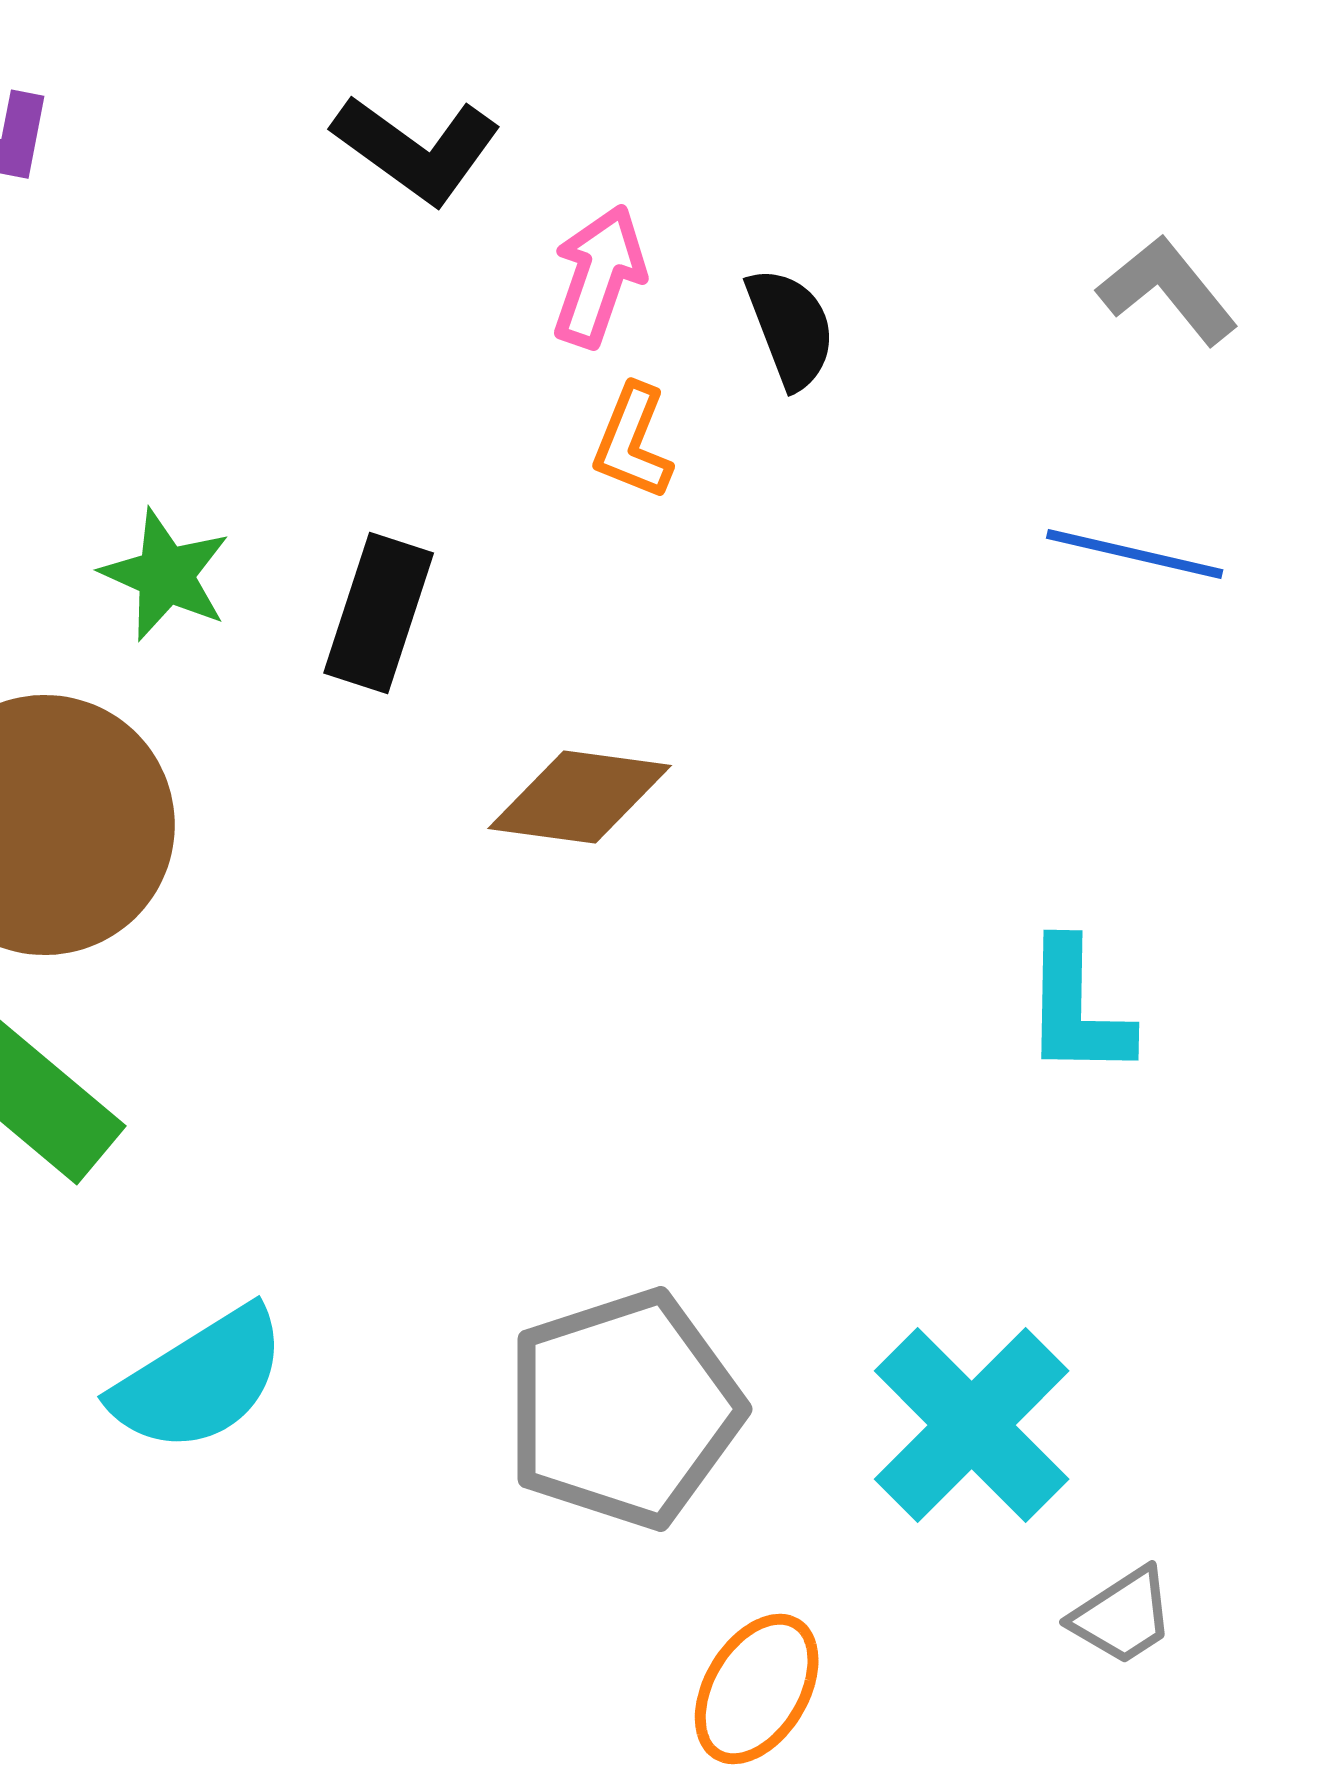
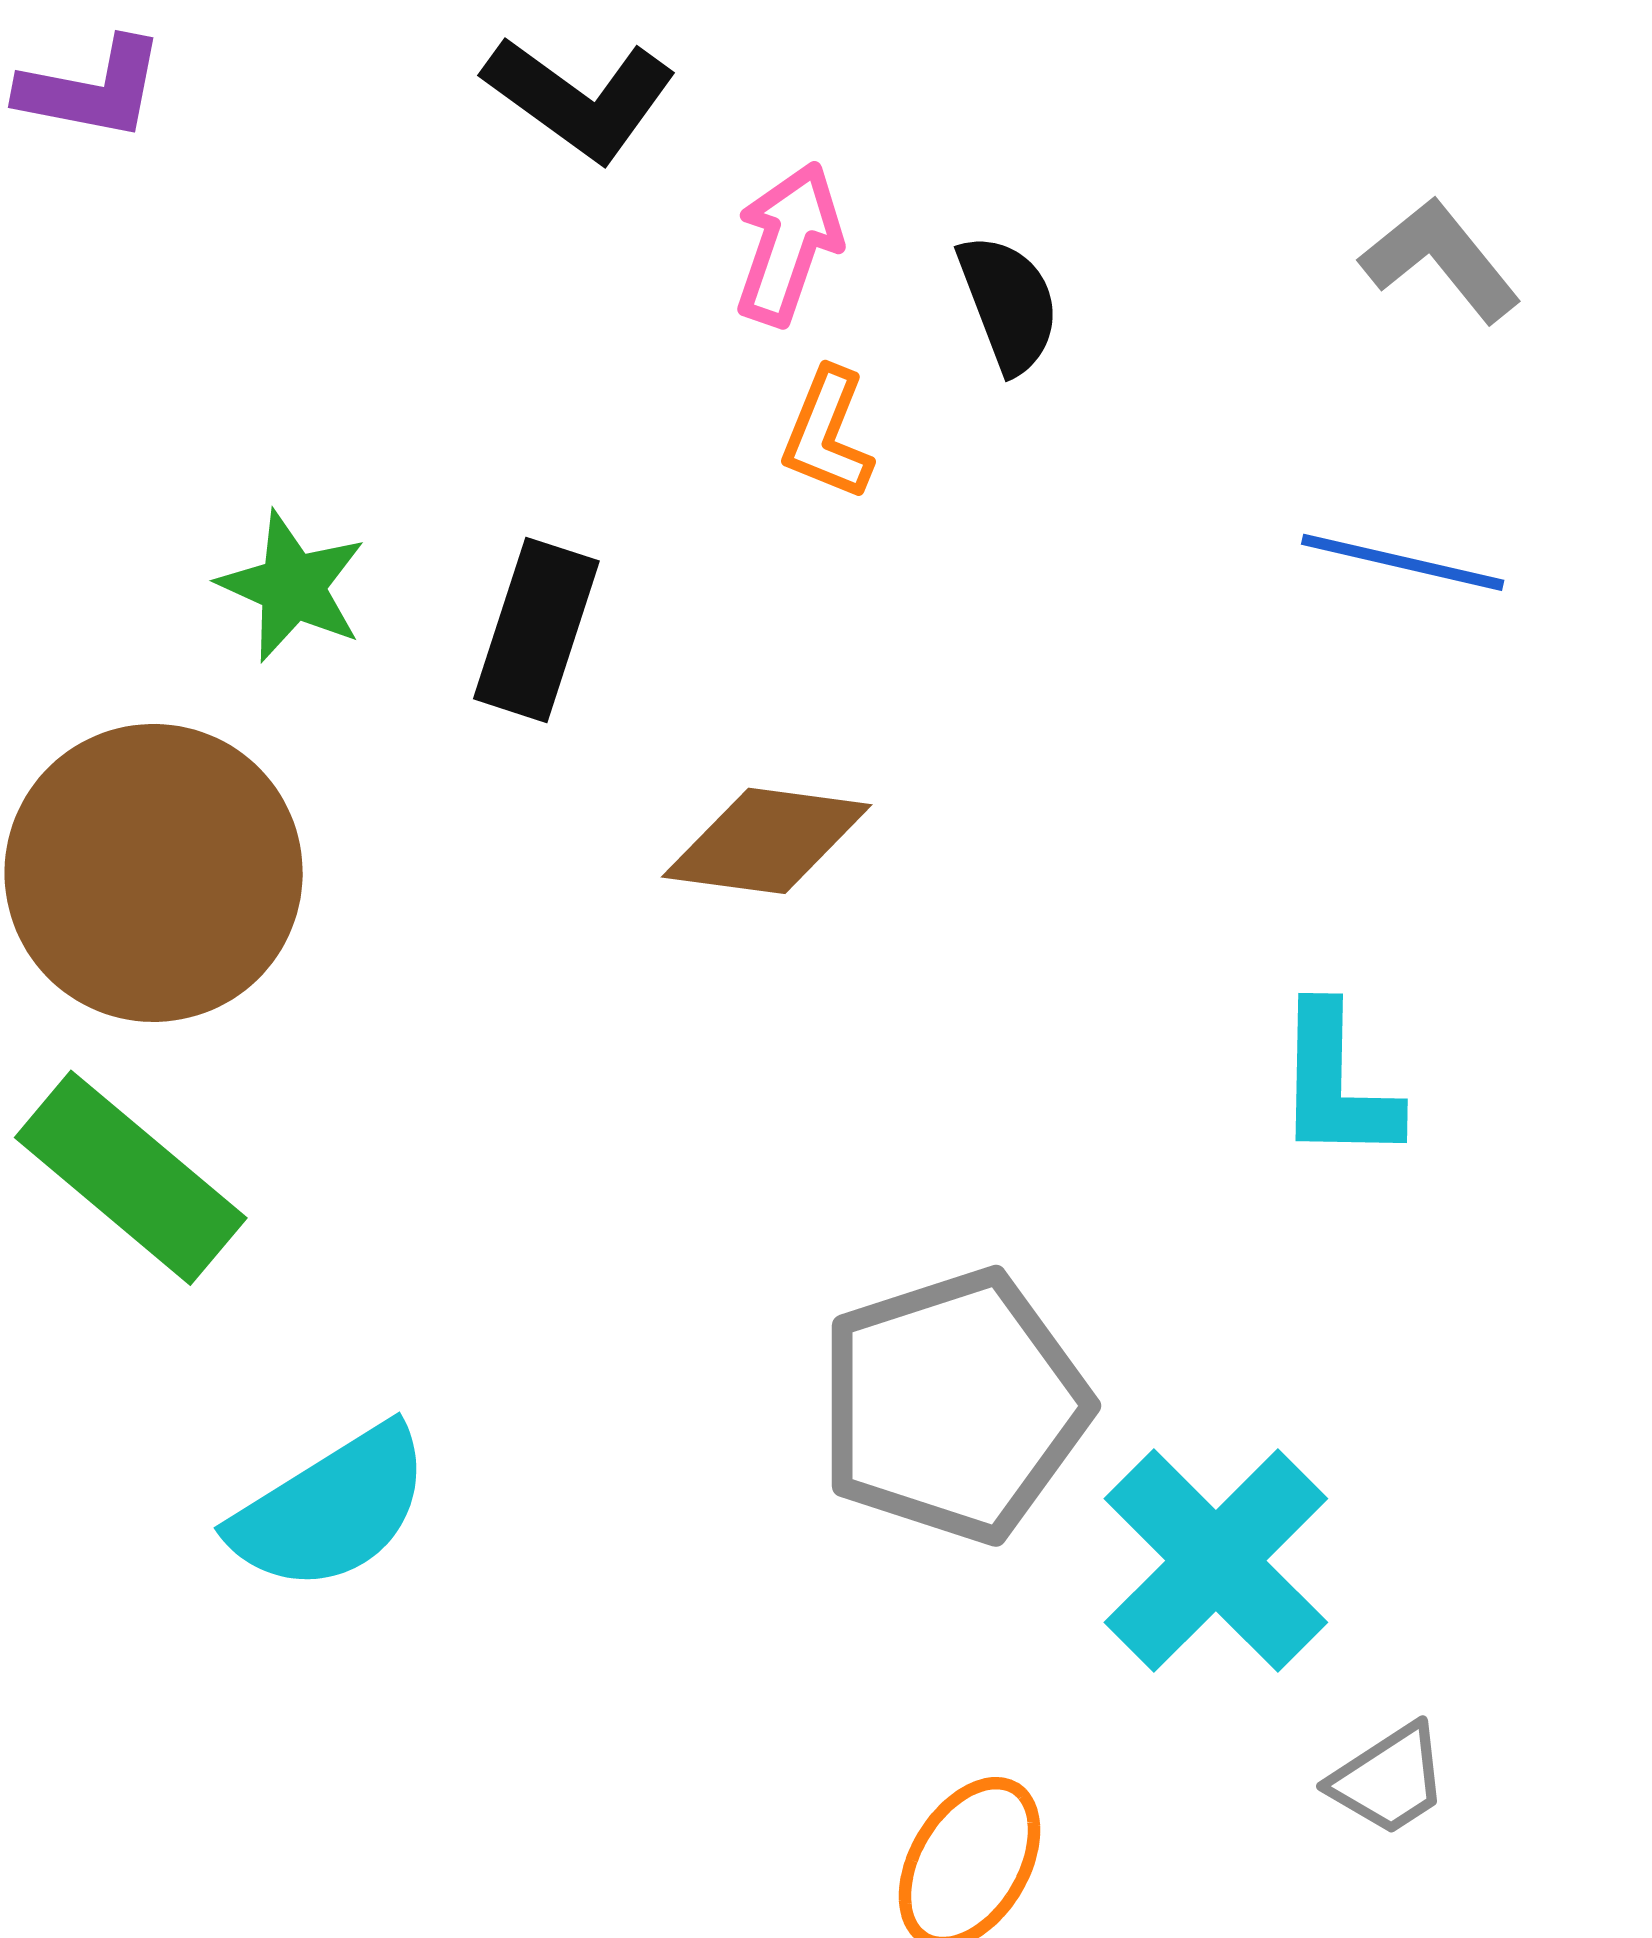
gray pentagon: (624, 1409) -> (953, 1406), moved

